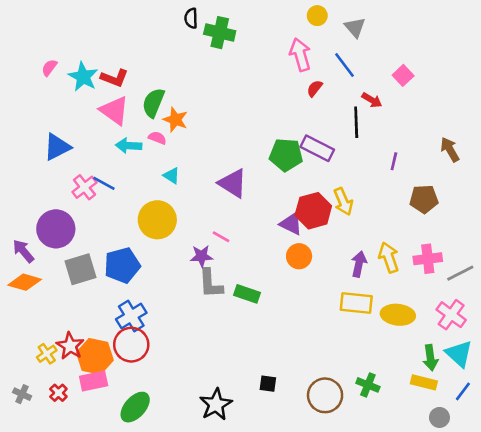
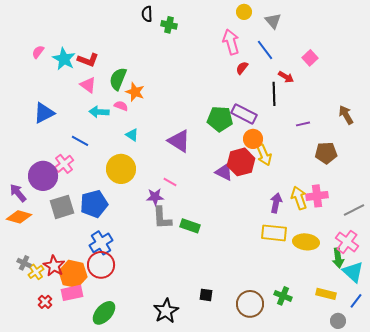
green cross: (220, 33) -> (169, 25), size x0.7
pink triangle: (114, 111) -> (88, 85), size x0.7
purple line: (394, 161) -> (303, 124), turned 64
pink cross: (84, 187) -> (64, 164), moved
orange circle: (299, 256) -> (253, 139), moved
pink cross: (428, 259) -> (317, 196), moved
green arrow: (430, 358) -> (338, 258), moved
gray cross: (22, 394) -> (24, 263), moved

